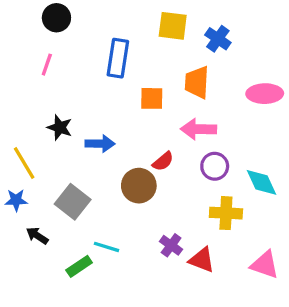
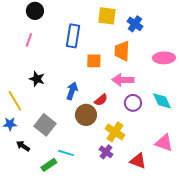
blue arrow: (100, 144) -> (72, 91), moved, turned -72
cyan diamond: (261, 182) -> (162, 101), moved
yellow cross: (226, 213) -> (115, 132), moved, turned 30
red triangle: (202, 260) -> (138, 161), moved
pink triangle: (265, 265) -> (164, 143), moved

